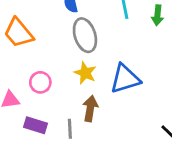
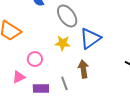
gray ellipse: (85, 35) -> (67, 16), moved
brown arrow: (90, 109) -> (83, 69), moved

